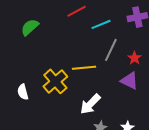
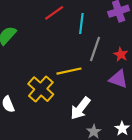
cyan line: (101, 24) -> (81, 24), turned -54

